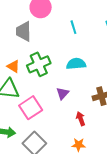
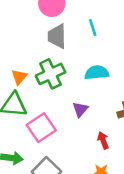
gray trapezoid: (24, 31) -> (57, 36), moved
orange triangle: (13, 66) -> (19, 77), turned 40

